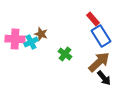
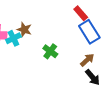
brown arrow: (99, 62) -> (87, 60), size x0.6

